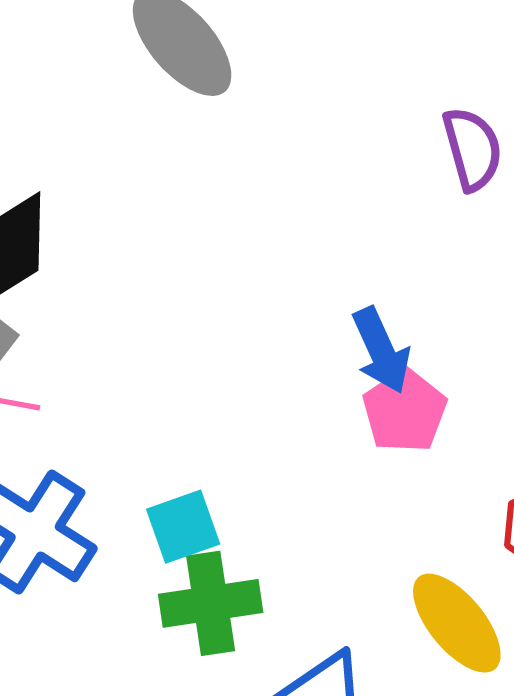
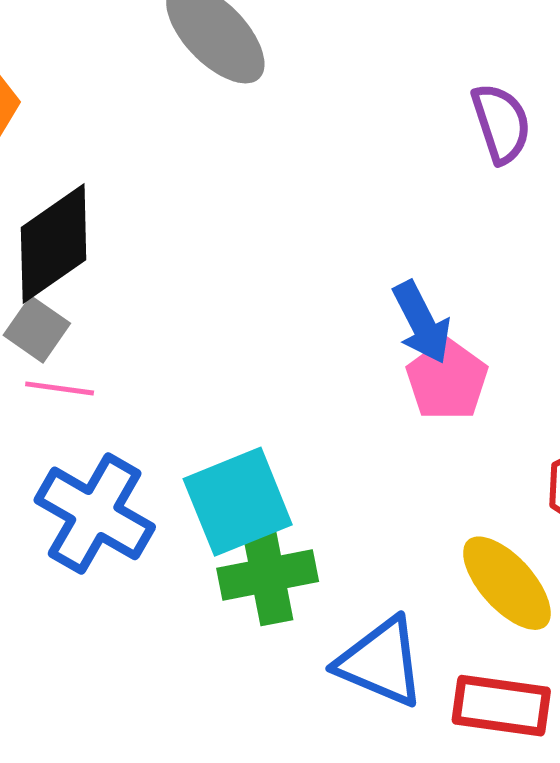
cyan square: (183, 527) -> (238, 502), size x1.5

